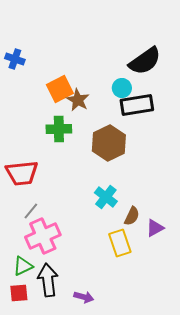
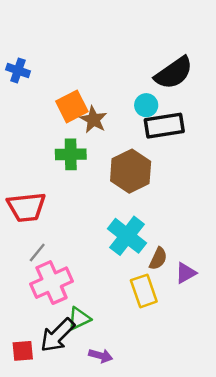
cyan cross: (106, 197) -> (127, 236), size x1.4
green triangle: (23, 266) -> (79, 319), moved
black arrow: (48, 280) -> (58, 335), turned -128

